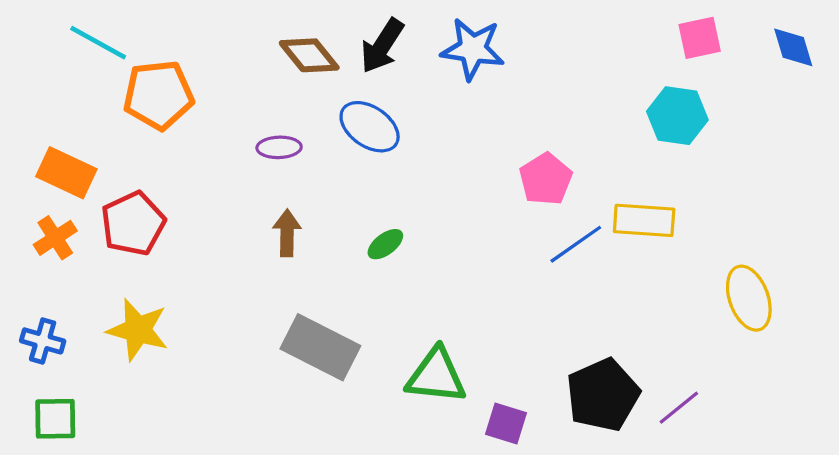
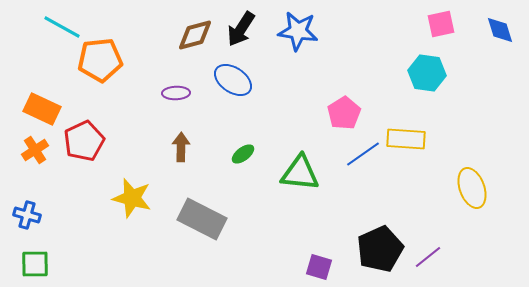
brown diamond: (309, 55) -> (195, 35), turned -66
yellow star: (138, 330) -> (132, 198), moved
green triangle: (436, 376) -> (300, 173), moved

